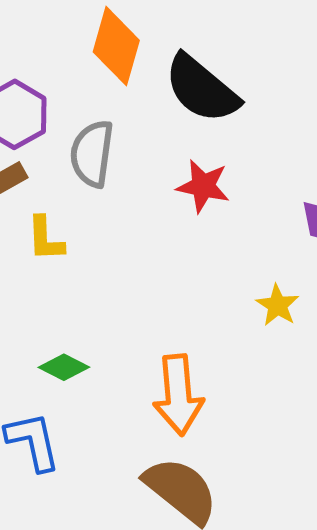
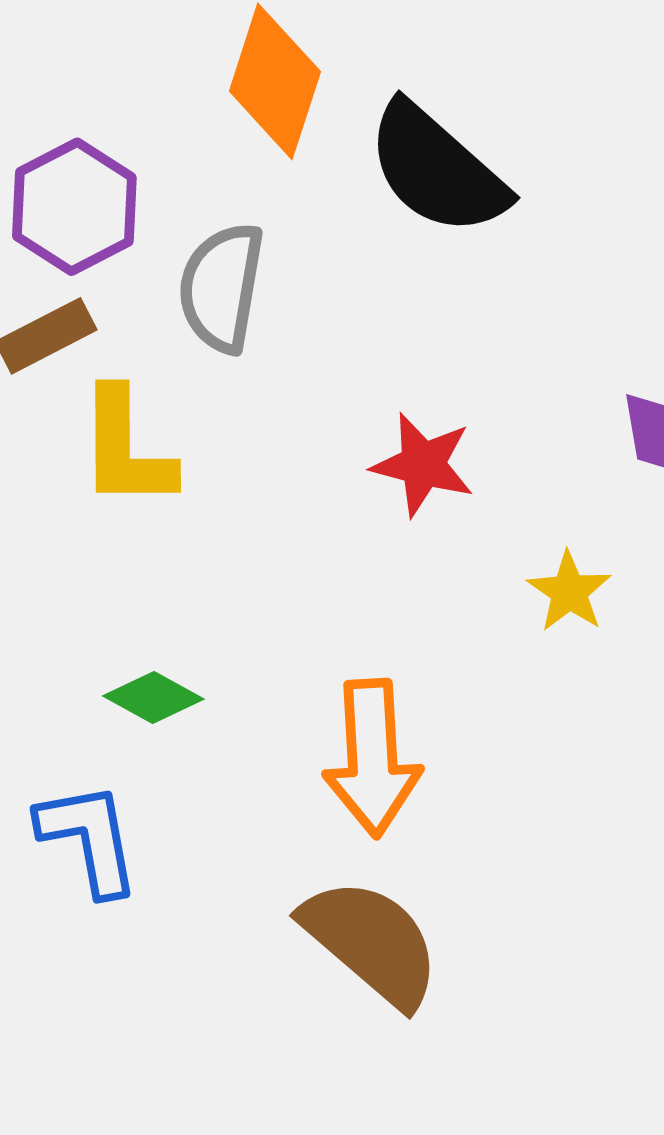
red star: (203, 186) -> (423, 465), moved
yellow L-shape: (45, 239) -> (126, 448), size x1.4

